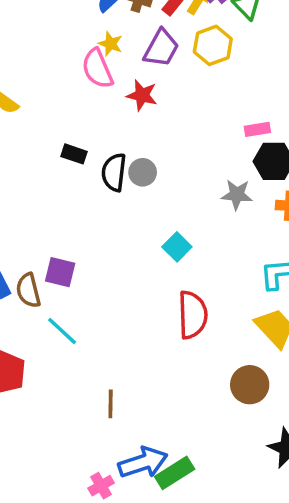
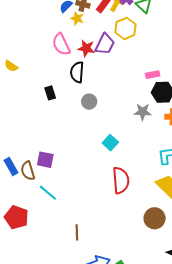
yellow star: (110, 44) -> (77, 18), moved
purple trapezoid: (161, 48) -> (105, 44), moved
red star: (142, 95) -> (86, 48), moved
black rectangle: (74, 154) -> (50, 93), turned 56
black semicircle: (114, 172) -> (77, 72), moved

